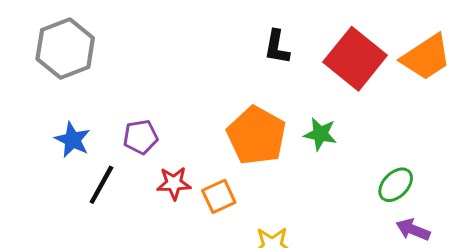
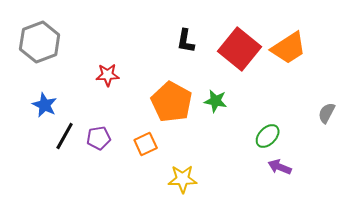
purple pentagon: (141, 137) -> (99, 138), moved
red star: (174, 183) -> (108, 75), moved

